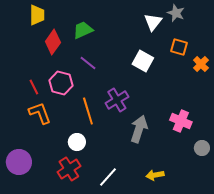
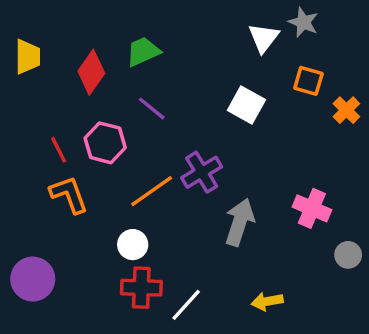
yellow trapezoid: (37, 15) -> (28, 57), moved
orange line: (88, 111) -> (152, 191), turned 72
red cross: (69, 169) -> (141, 288), moved, turned 35

